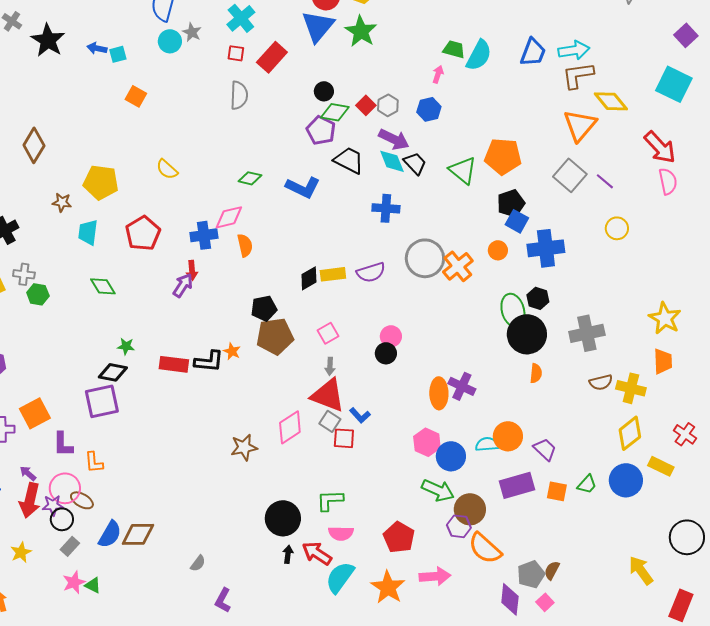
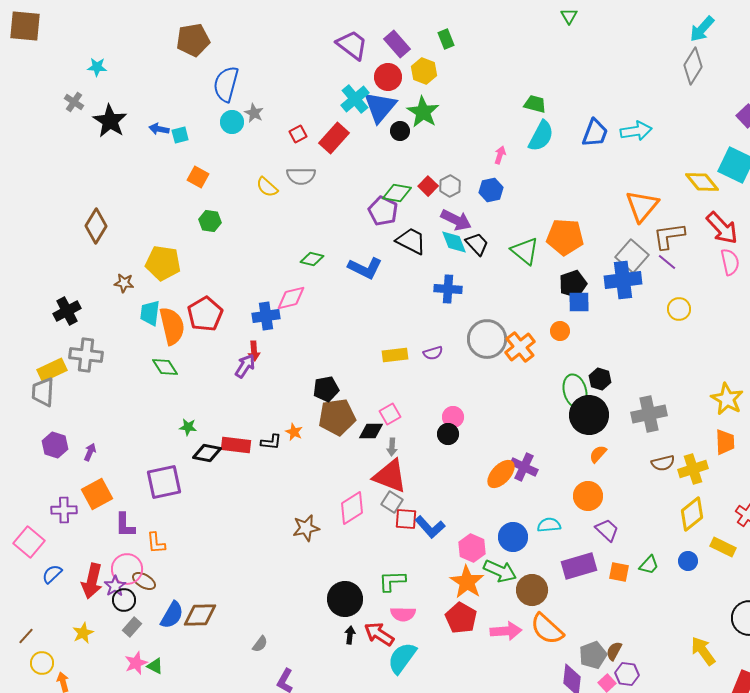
cyan cross: (241, 18) -> (355, 99), moved
green trapezoid: (454, 49) -> (535, 104), moved
red square: (236, 53) -> (298, 134), turned -36
brown L-shape: (578, 75) -> (669, 236), moved
black circle: (324, 91) -> (400, 131), moved
gray semicircle: (239, 95) -> (301, 176), turned 88
yellow diamond: (611, 101) -> (702, 182), moved
yellow semicircle: (167, 169) -> (267, 187), moved
blue square: (517, 221) -> (579, 302), turned -30
orange semicircle: (245, 245) -> (172, 326), moved, size x1.6
blue cross: (546, 248) -> (623, 280), moved
purple semicircle: (371, 272) -> (433, 353), size x0.7
gray cross: (24, 274) -> (86, 355), size x1.5
black diamond: (309, 278) -> (371, 431), moved, turned 30
green hexagon: (38, 294) -> (210, 221), moved
black L-shape: (209, 361) -> (271, 442), size x0.7
black diamond: (113, 372) -> (207, 453), moved
orange semicircle: (536, 373) -> (598, 454), turned -144
yellow cross: (631, 388) -> (693, 469), turned -32
orange ellipse: (439, 393) -> (501, 474), turned 44
blue L-shape: (360, 415) -> (430, 527), moved, size x1.4
orange circle: (508, 436) -> (588, 496), moved
pink hexagon: (427, 442) -> (472, 548), moved
purple arrow: (28, 473) -> (90, 452), moved, turned 72
blue circle: (626, 480) -> (688, 561), size x0.6
purple star: (53, 505) -> (115, 586), turned -30
purple hexagon: (459, 526) -> (627, 674), moved
pink arrow: (435, 576) -> (506, 631), moved
orange star: (388, 587) -> (467, 582), moved

